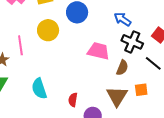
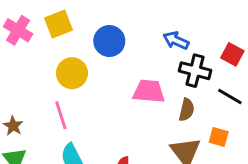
pink line: (20, 45) -> (61, 115), moved
orange square: (141, 90) -> (219, 137), turned 32

